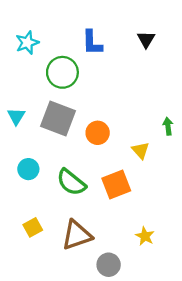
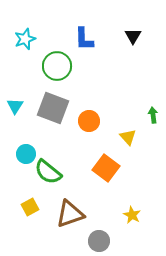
green semicircle: (71, 182) -> (48, 172), moved
orange square: (116, 184) -> (106, 168), turned -32

